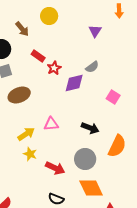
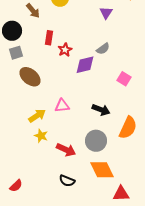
red rectangle: (38, 56) -> (49, 38), turned 64
brown ellipse: (19, 95) -> (30, 77), turned 60

